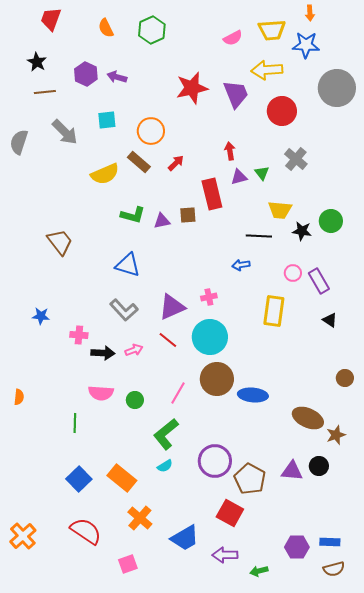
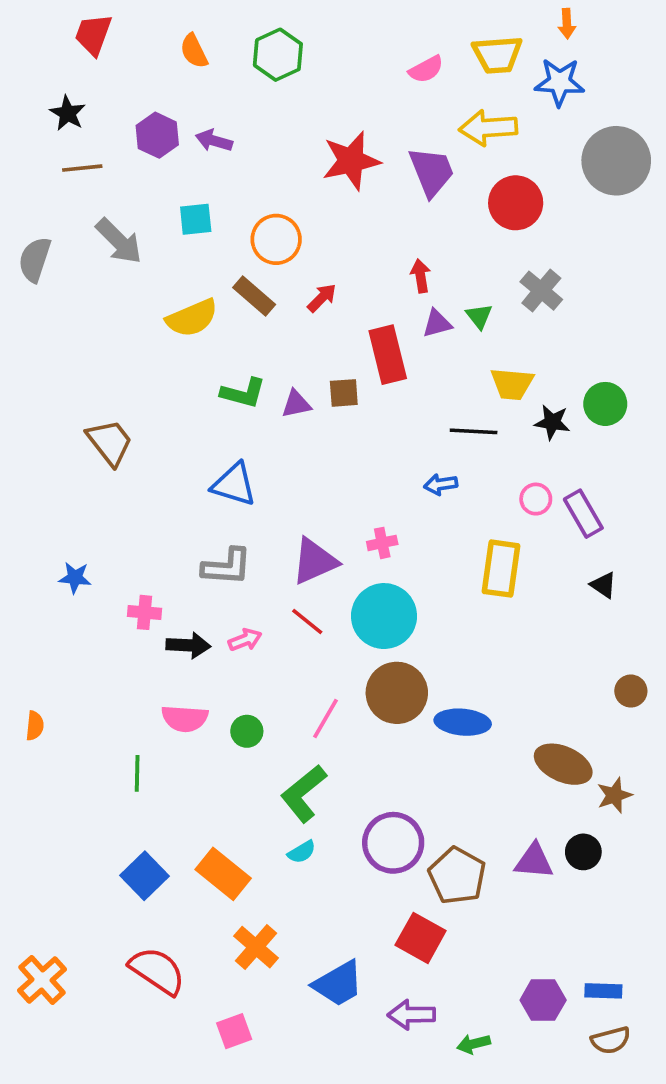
gray L-shape: (124, 310) -> (227, 567), turned -44

